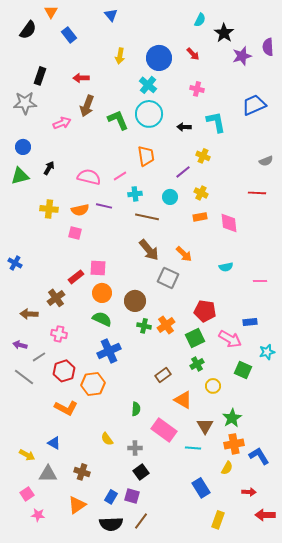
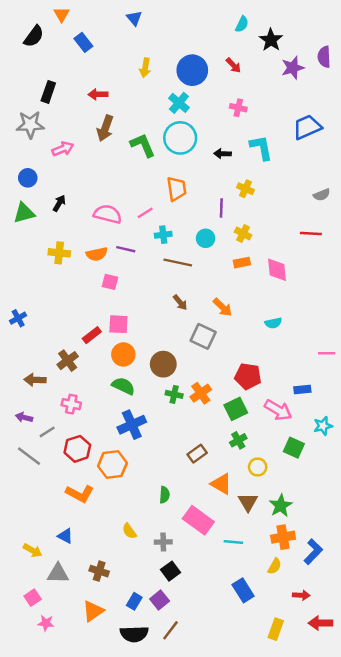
pink arrow: (62, 123) -> (63, 149), moved
purple line: (183, 172) -> (221, 208), turned -49
pink square: (75, 233) -> (110, 282), moved
brown arrow: (149, 250) -> (180, 302), size x0.6
blue cross: (15, 263) -> (18, 318), turned 32
pink line: (260, 281) -> (327, 353), moved
brown triangle: (205, 426) -> (248, 502), moved
blue L-shape: (259, 456) -> (313, 552), turned 75
purple square: (132, 496) -> (160, 600), turned 35
yellow rectangle: (218, 520) -> (276, 629), moved

